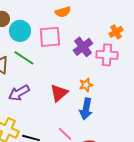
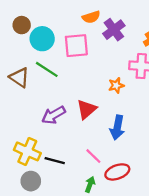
purple cross: (83, 47) -> (114, 30), moved
orange star: (86, 85) -> (116, 85), moved
purple arrow: (19, 93) -> (54, 115), moved

